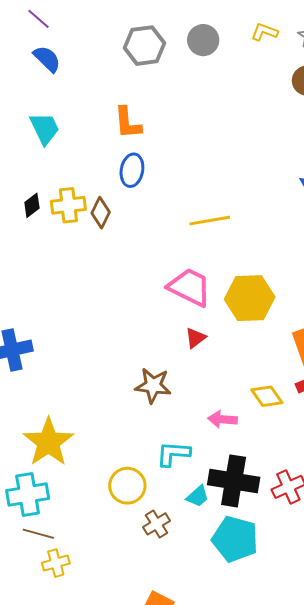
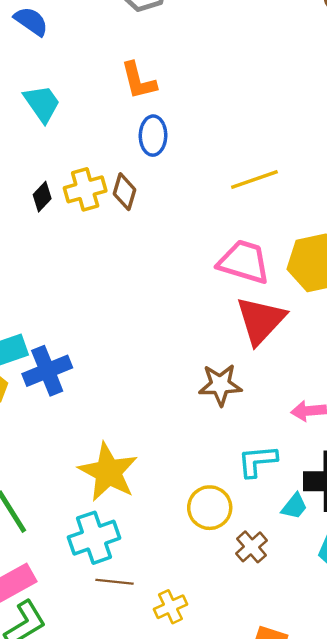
red triangle: (195, 338) -> (261, 320), size x2.0
yellow cross: (56, 563) -> (171, 607), moved

